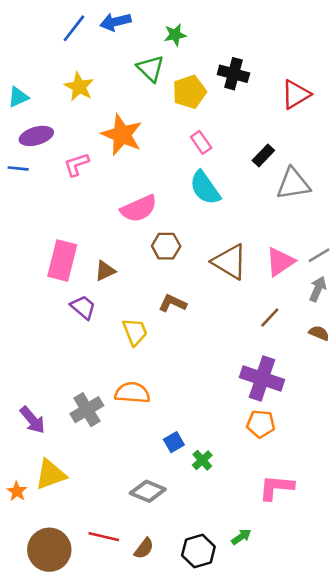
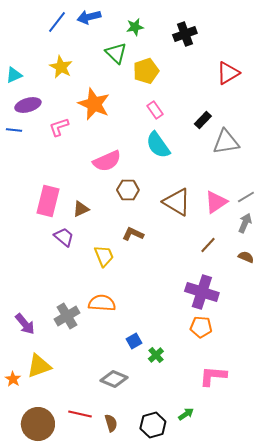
black cross: (233, 74) -> (185, 34), moved, turned -35
brown semicircle: (144, 548) -> (111, 423), turned -54

